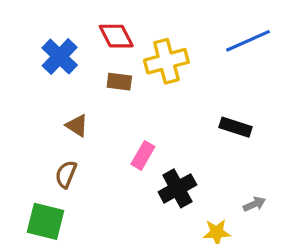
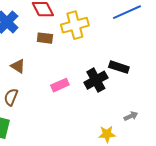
pink rectangle: (143, 155) -> (60, 85), turned 36
black cross: (177, 188) -> (96, 80), moved

